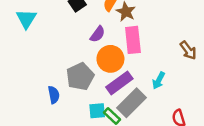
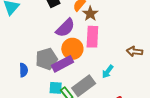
purple semicircle: (98, 34) -> (65, 28), size x1.5
brown arrow: (188, 50) -> (134, 51), turned 126
purple rectangle: (119, 83) -> (63, 64), moved

